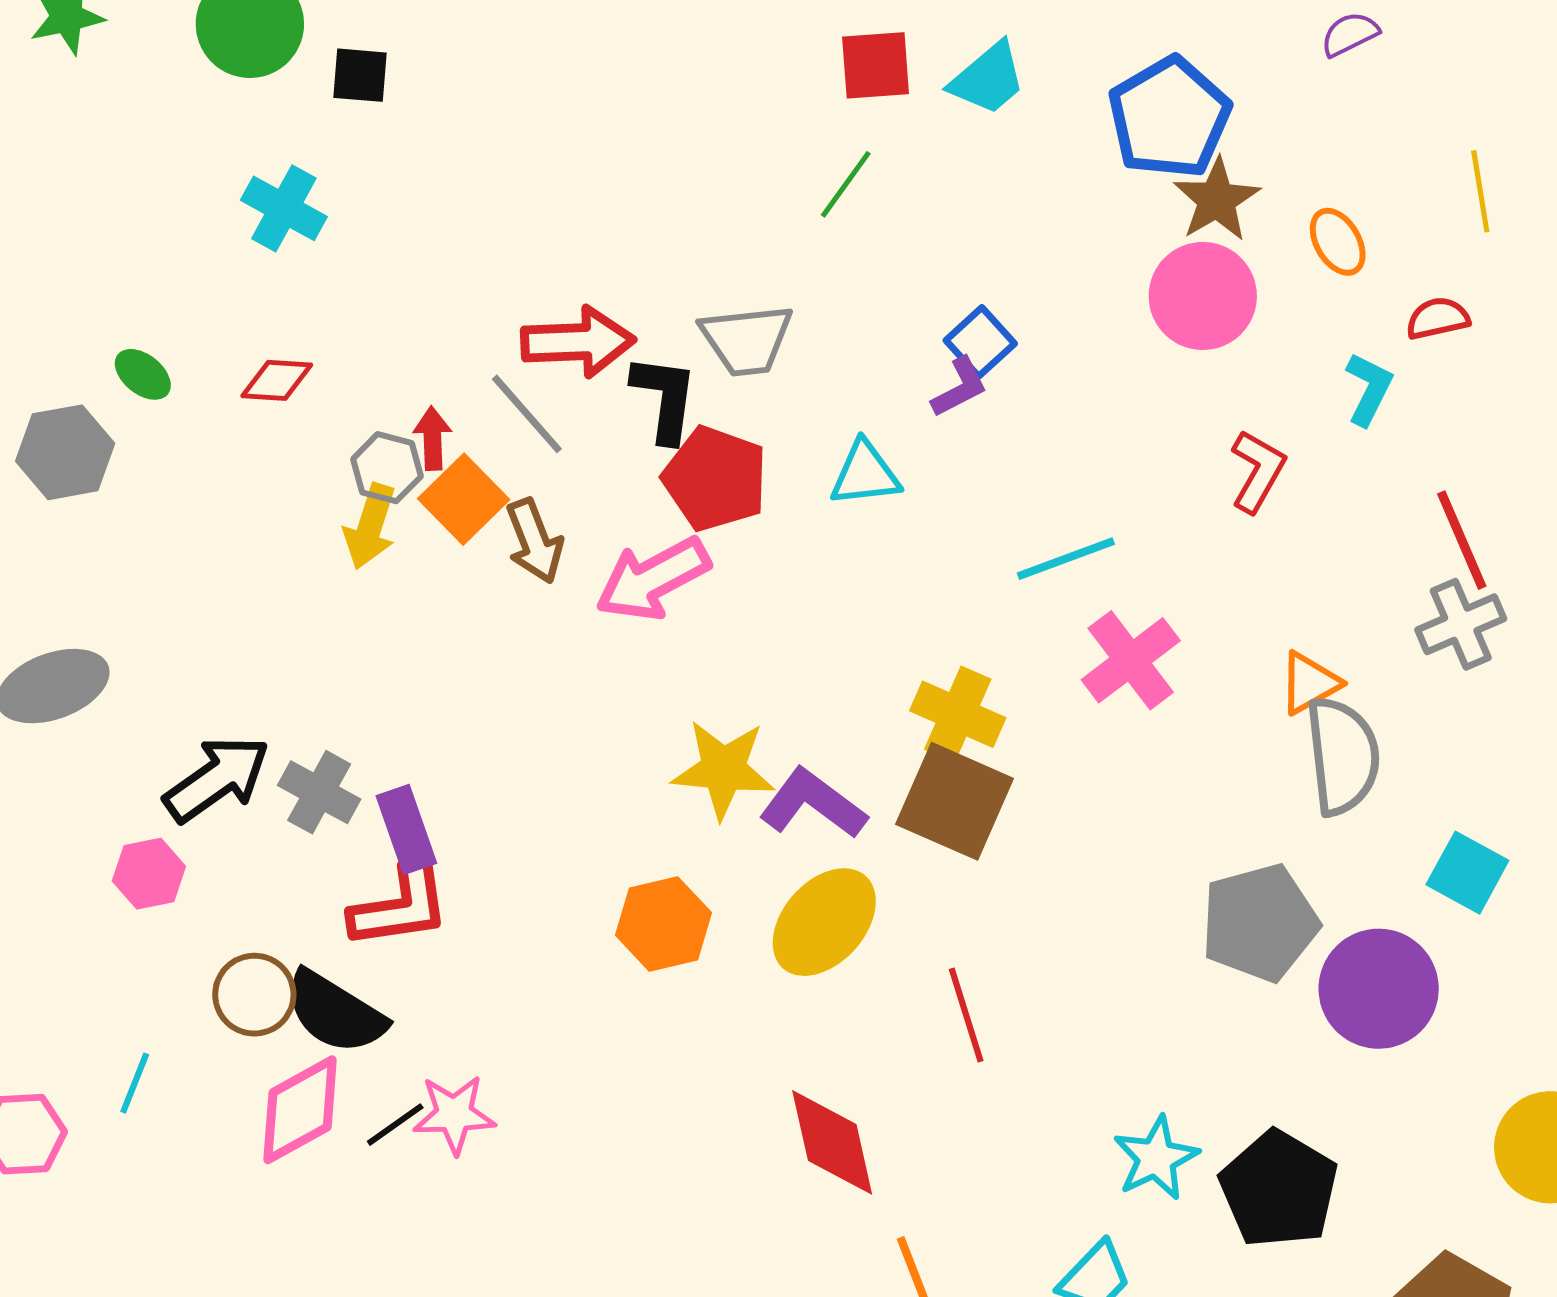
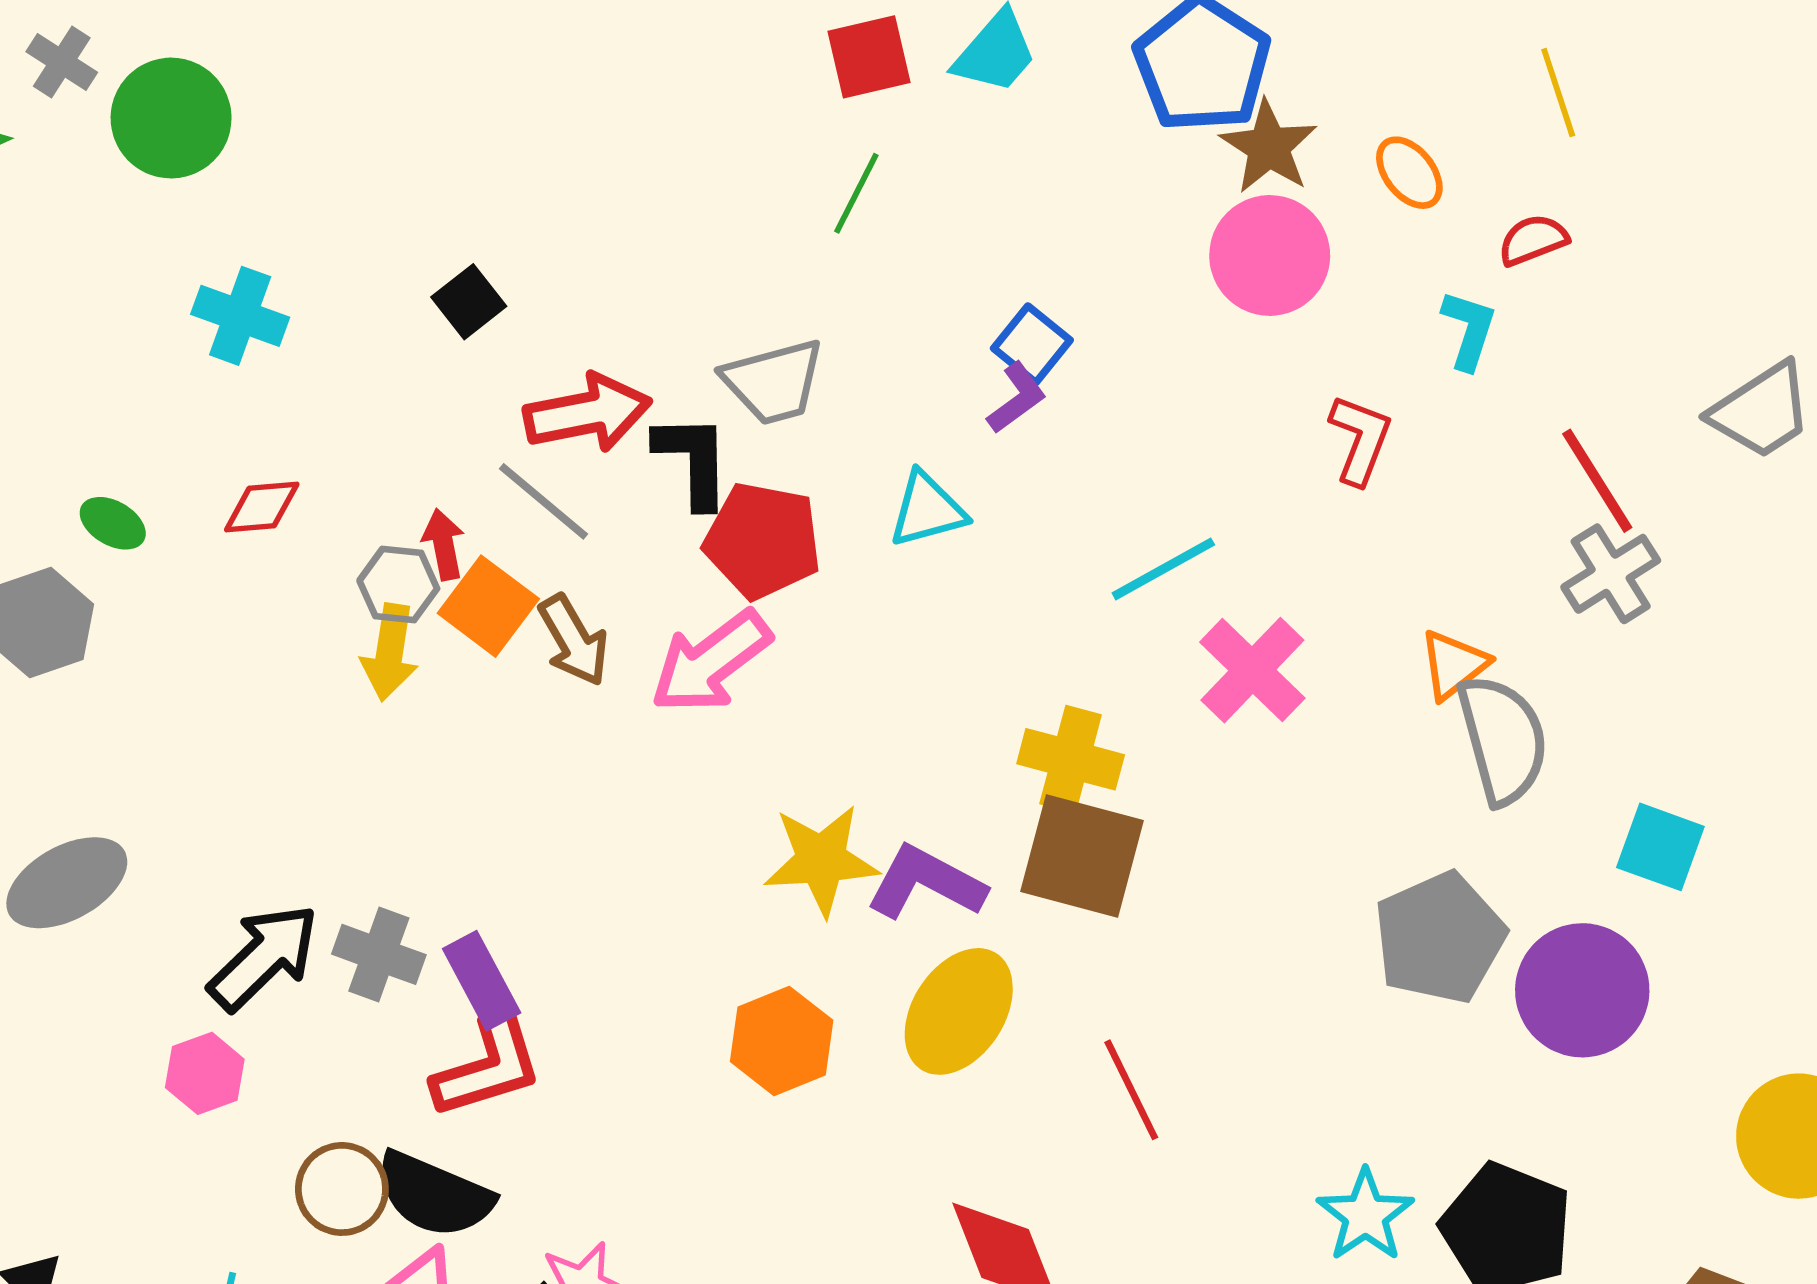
black square: (360, 75) -> (469, 302), moved, turned -34

